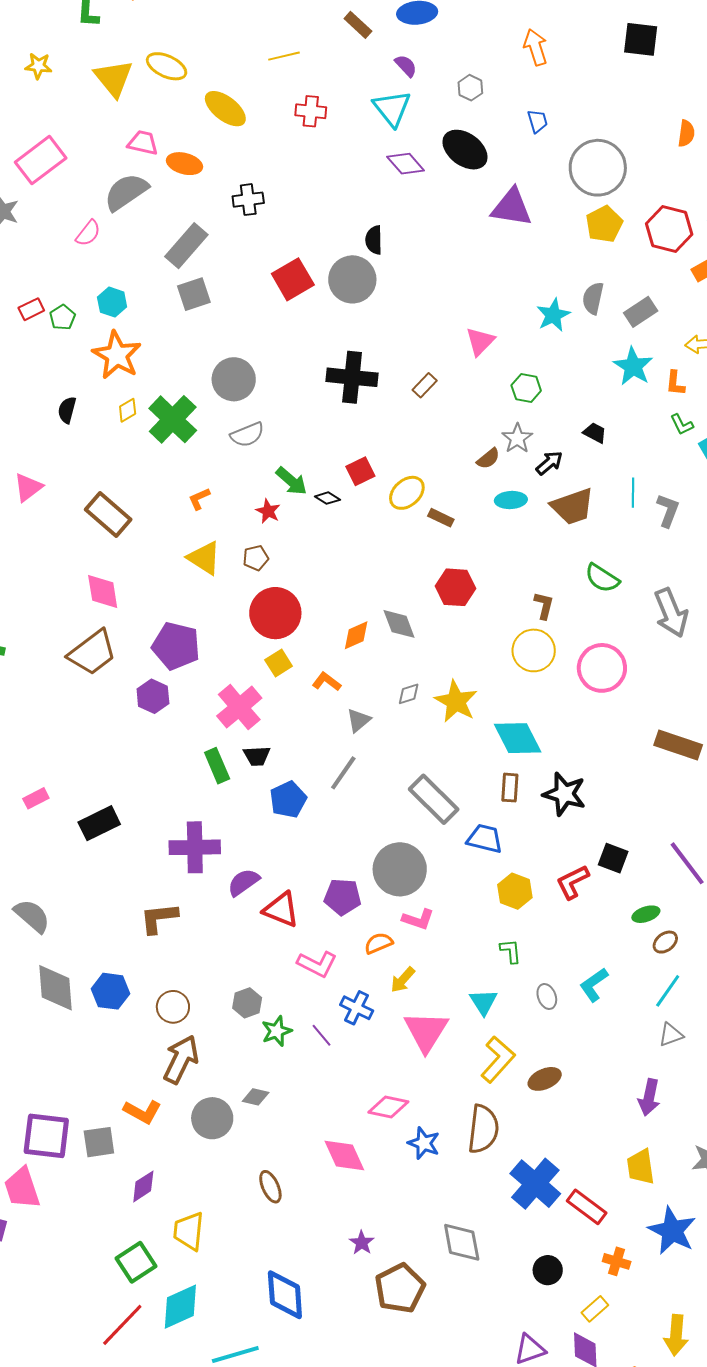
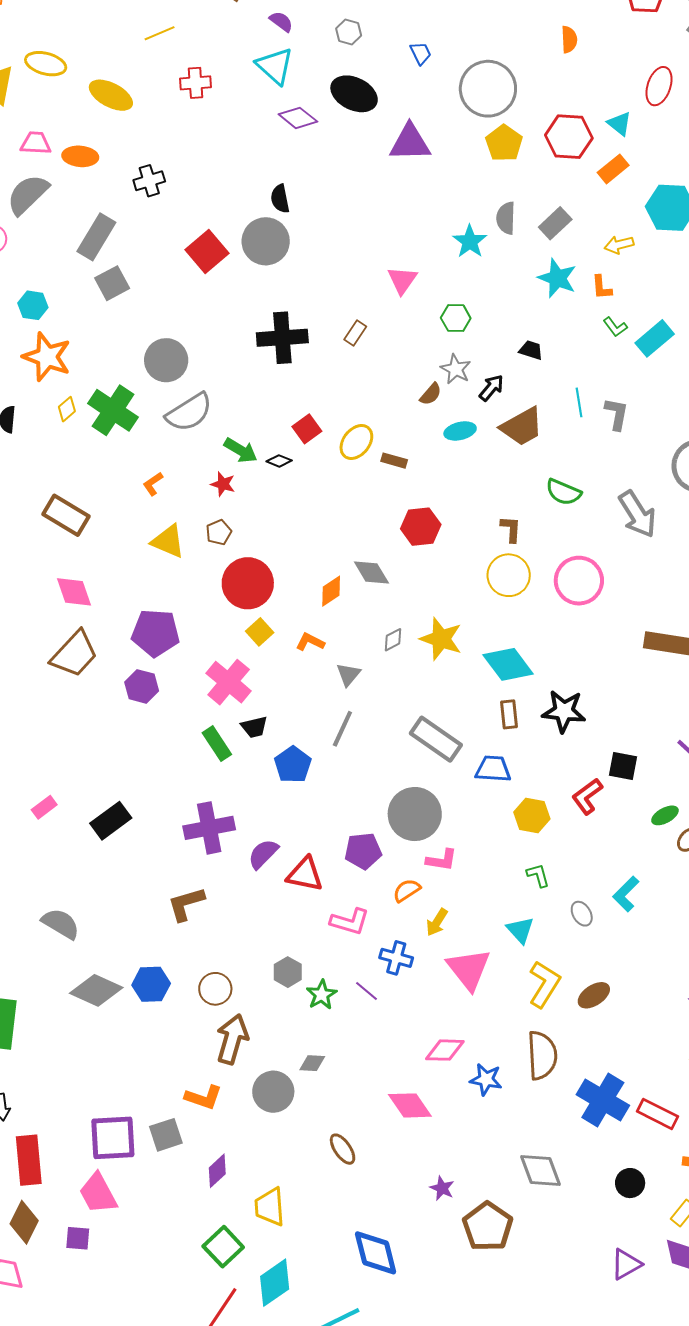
gray semicircle: (247, 435) -> (189, 412), size x1.4
gray diamond: (55, 988) -> (96, 990), turned -51

